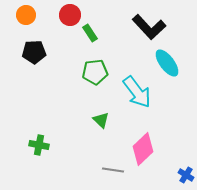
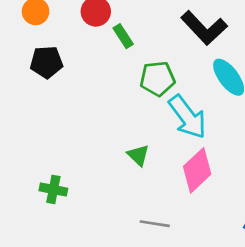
green pentagon: (95, 72) -> (157, 79), moved
pink diamond: (143, 149) -> (197, 170), moved

